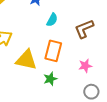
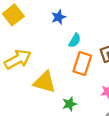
orange rectangle: (53, 51) -> (82, 63), moved

